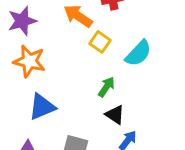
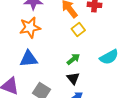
cyan semicircle: (138, 53) -> (109, 57), moved
orange star: (29, 61) -> (30, 28), turned 30

